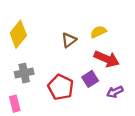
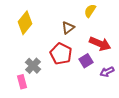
yellow semicircle: (98, 32) -> (90, 11), moved, turned -32
gray cross: (24, 73) -> (33, 66), moved, turned -35
red pentagon: (61, 87) -> (61, 54), moved

